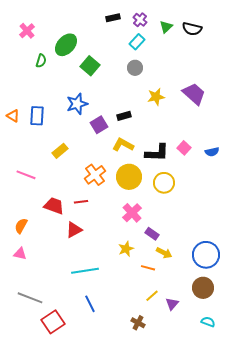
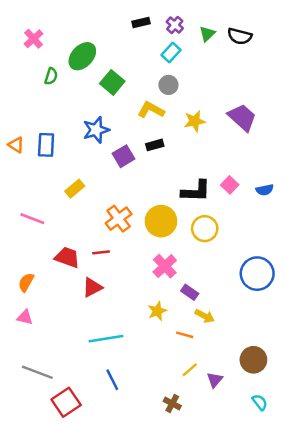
yellow L-shape: (123, 145) -> (151, 110), moved
blue circle: (206, 255) -> (257, 274), moved
cyan semicircle: (208, 322) -> (260, 402), turned 32

